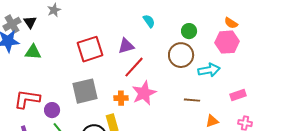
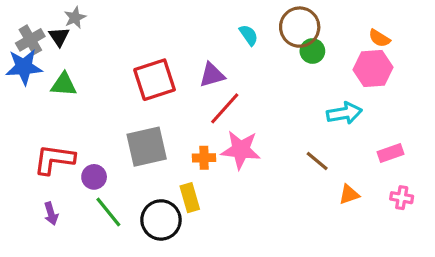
gray star: (54, 10) -> (75, 18), moved
brown circle: (181, 55) -> (300, 27), moved
pink star: (144, 93) -> (241, 150), turned 30
brown line: (192, 100) -> (317, 161), turned 35

